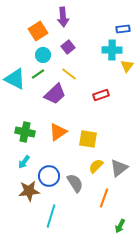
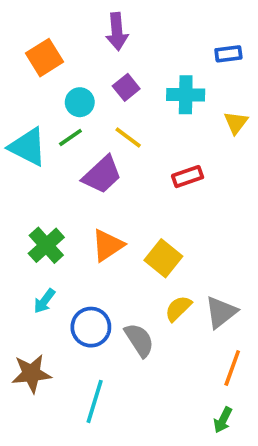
orange square: (38, 31) -> (44, 58), moved
cyan cross: (112, 50) -> (186, 95), moved
green cross: (25, 132) -> (46, 245), turned 36
yellow square: (88, 139) -> (163, 258), turned 30
brown star: (29, 191) -> (31, 374), moved
orange line: (104, 198) -> (232, 368), moved

